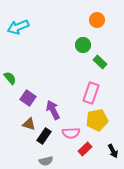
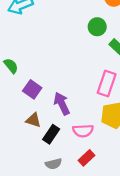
red rectangle: (85, 149) -> (87, 158), moved

